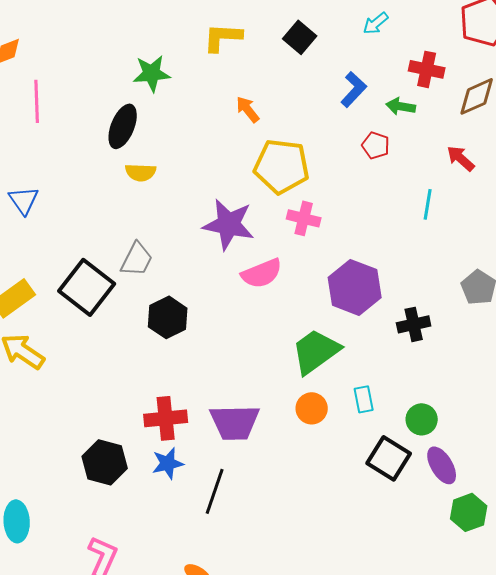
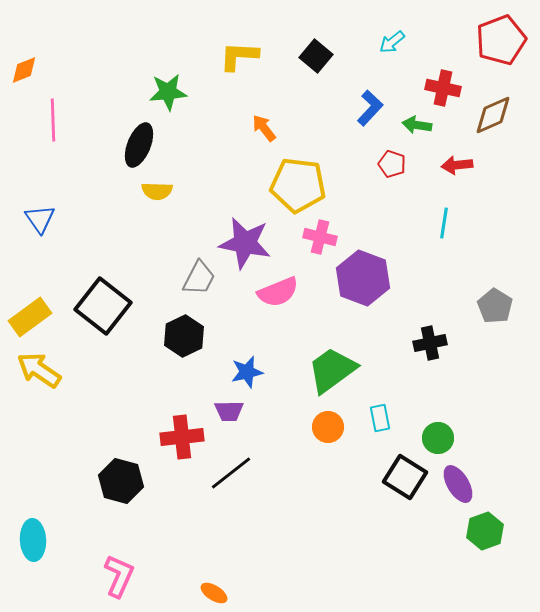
red arrow: (461, 158) -> (457, 165), moved, turned -48
gray trapezoid: (137, 259) -> (199, 278), moved
purple hexagon: (355, 287) -> (363, 278), moved
purple trapezoid: (235, 422) -> (229, 411), moved, size x0.6
blue star: (168, 463) -> (247, 372), moved
black line: (215, 491) -> (231, 473), moved, turned 33

